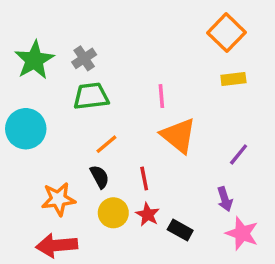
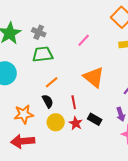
gray cross: (84, 58) -> (39, 32), turned -32
pink line: (161, 96) -> (84, 40), moved, turned 48
black rectangle: (180, 230) -> (95, 119), moved

